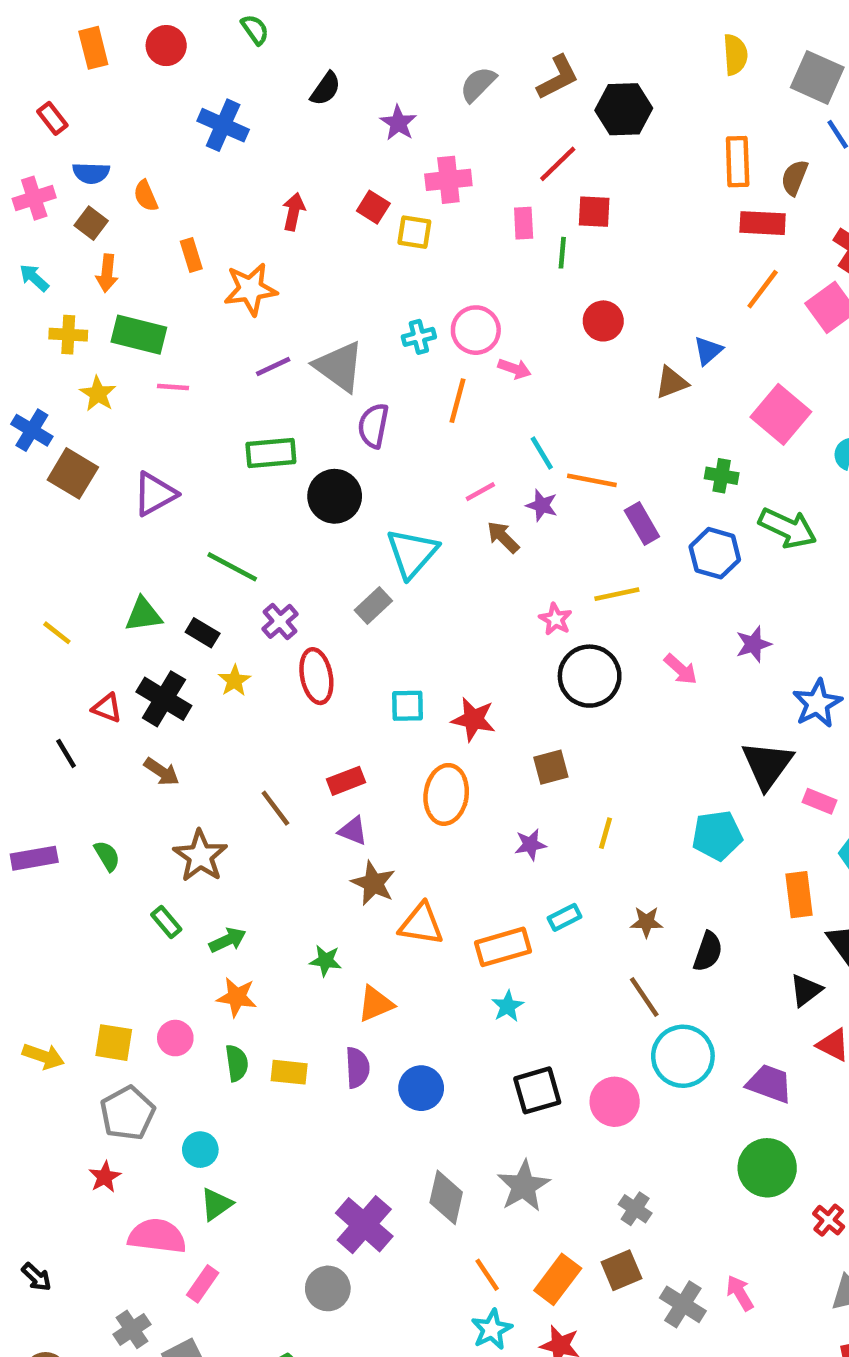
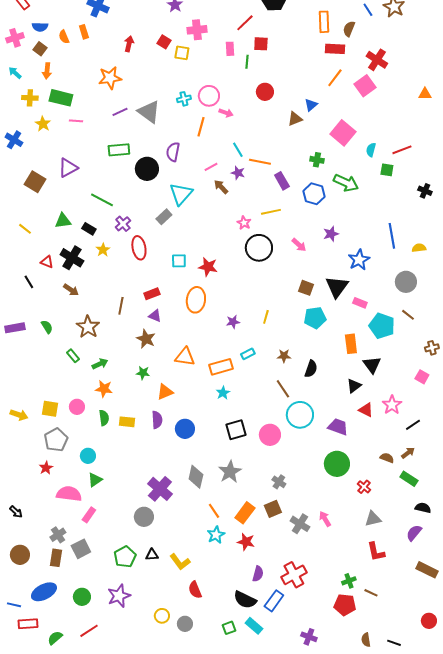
orange rectangle: (191, 255) -> (84, 32), moved
purple semicircle: (373, 426) -> (173, 152), moved
brown square: (73, 473) -> (35, 182), moved
brown square: (551, 767) -> (306, 288), moved, turned 35
brown line: (275, 808) -> (121, 306), turned 48
brown star: (373, 883) -> (146, 339), moved

